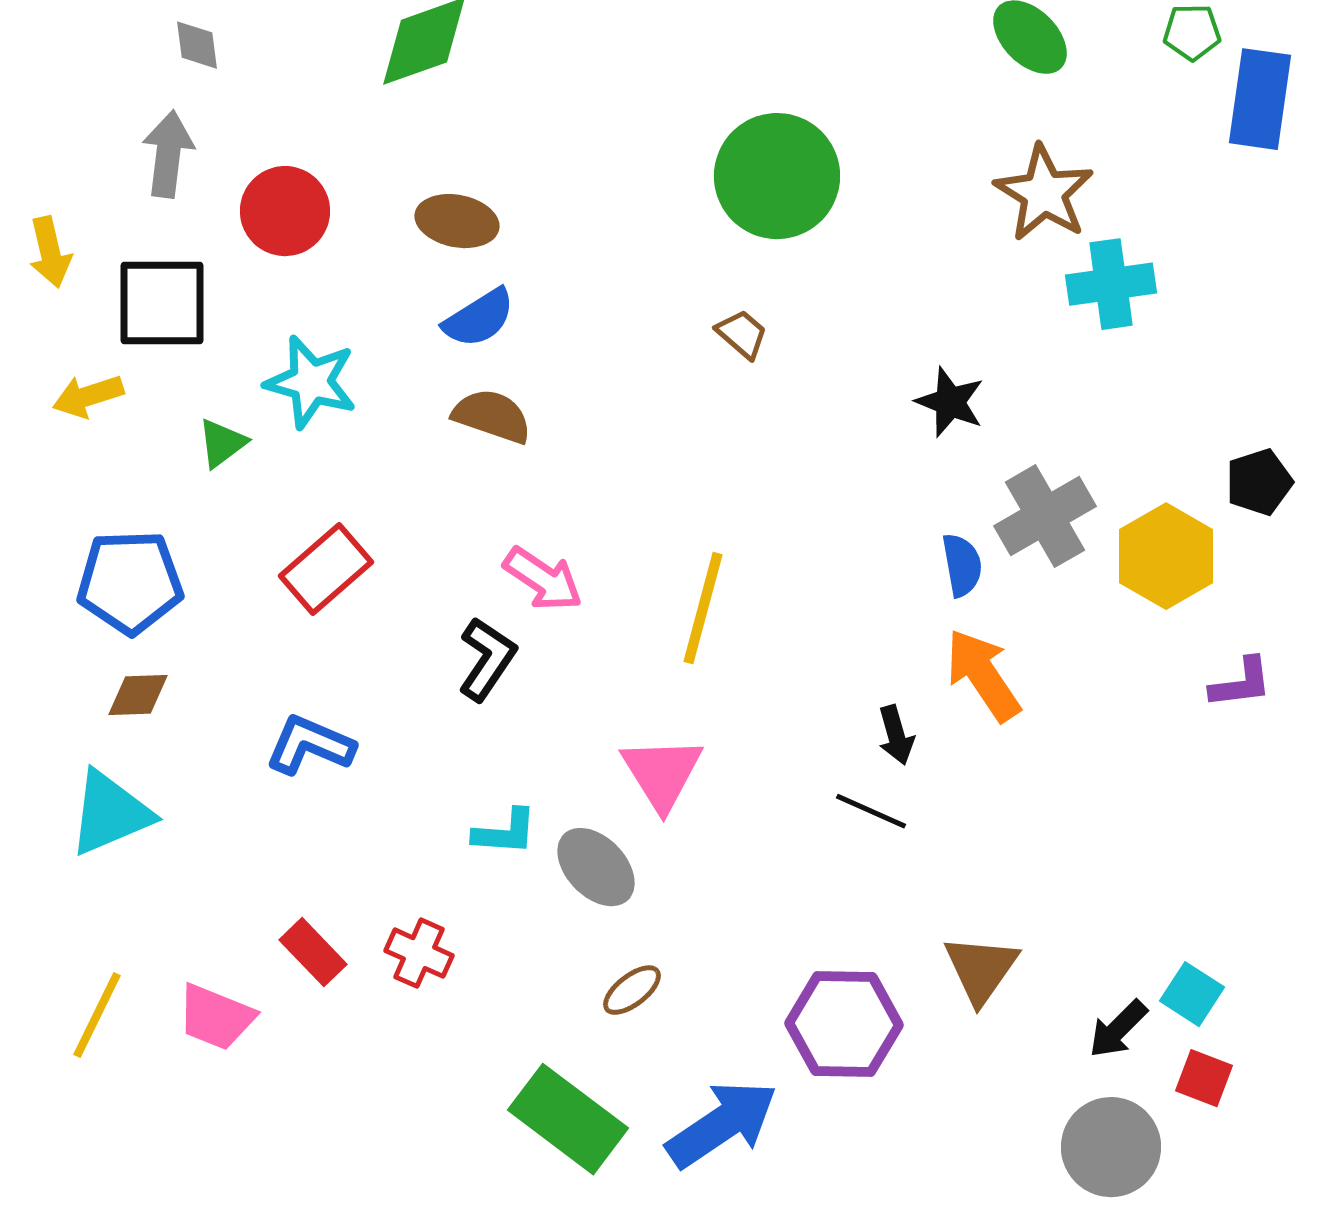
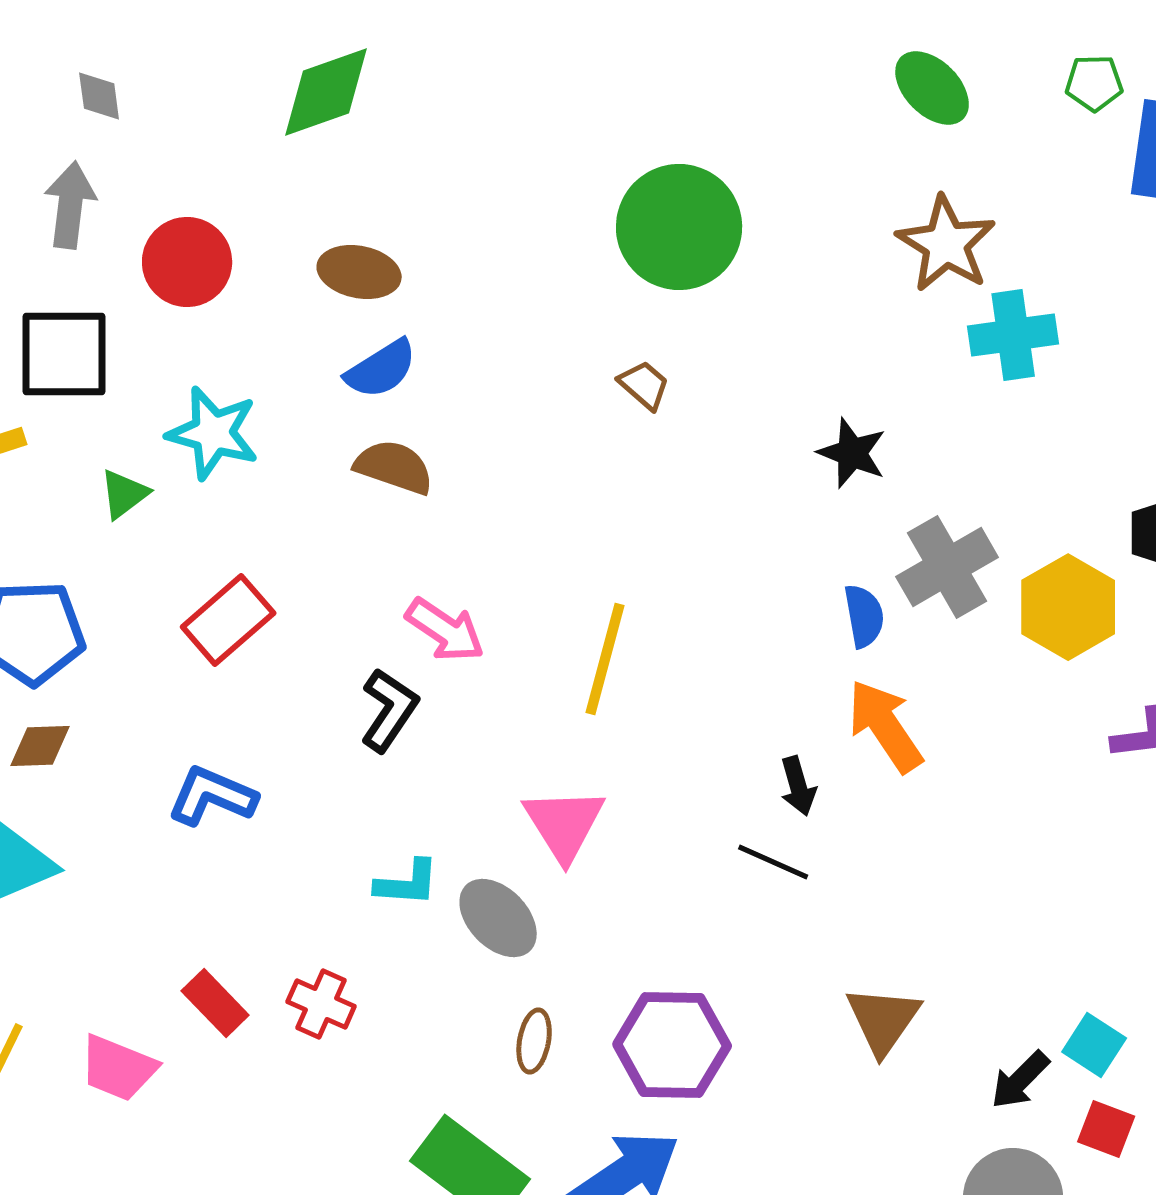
brown ellipse: (632, 990) -> (534, 1041), turned -42
purple hexagon: (844, 1024) -> (672, 1045), moved

